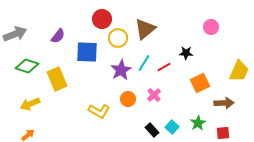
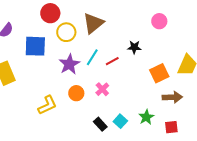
orange square: (200, 83) -> (159, 73), moved
yellow L-shape: (99, 111) -> (47, 105), turned -55

